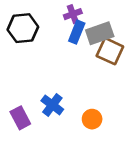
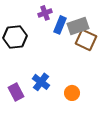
purple cross: (73, 14) -> (45, 13), moved
black hexagon: (23, 28) -> (15, 37), moved

